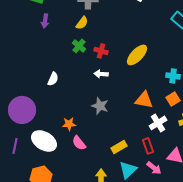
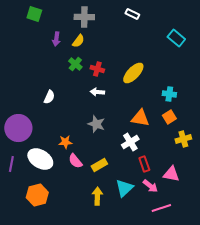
purple arrow: (45, 21) -> (56, 39), moved
white cross: (158, 123) -> (130, 142), moved
yellow rectangle: (119, 147) -> (99, 165), moved

